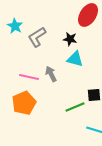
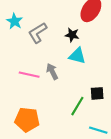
orange pentagon: (24, 103) -> (27, 120), moved, turned 30
green line: (75, 107) -> (77, 106), turned -36

